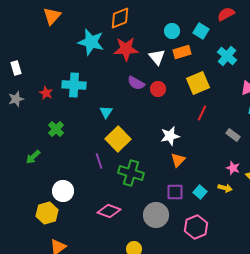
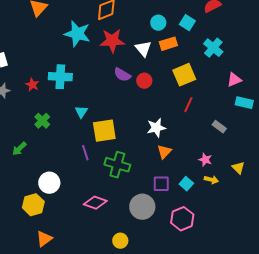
cyan triangle: (106, 112) -> (81, 112), moved
yellow square: (118, 139) -> (104, 131), turned 35
pink star: (233, 168) -> (205, 160), moved

